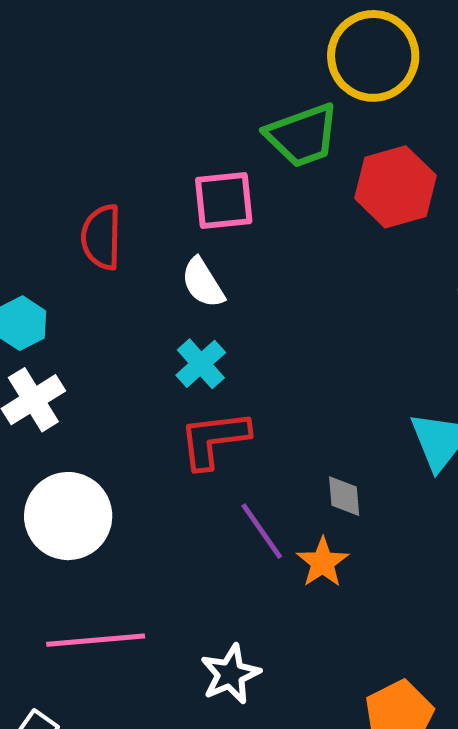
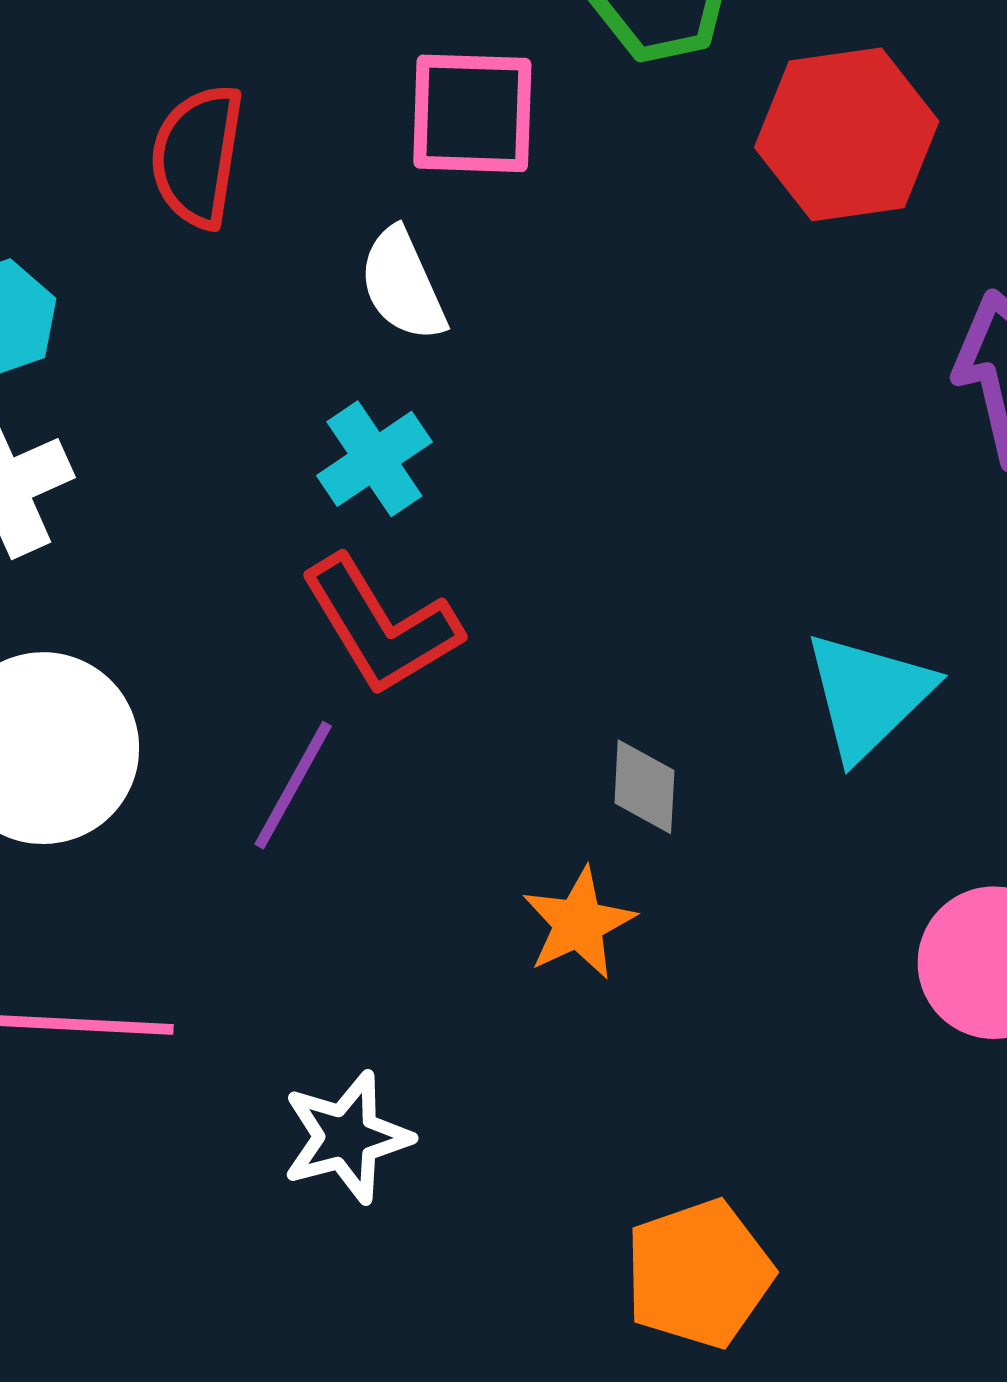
red L-shape: (214, 439) -> (381, 626), turned -122
purple line: (262, 531) -> (293, 785), moved, turned 56

